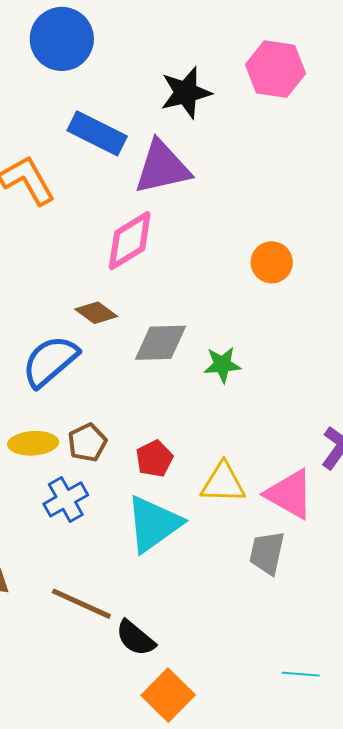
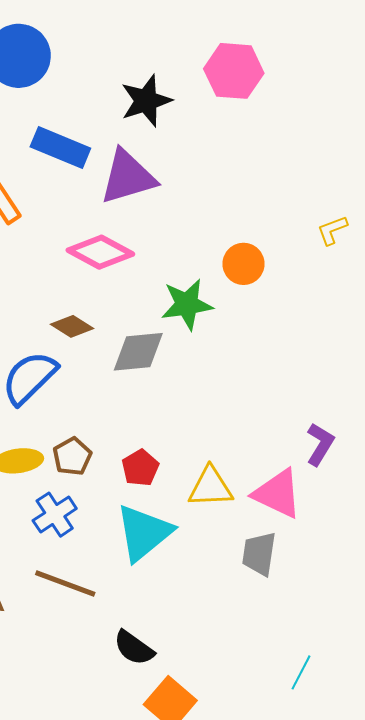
pink diamond: (130, 241) -> (100, 252), turned 64
green star: (222, 365) -> (187, 304), moved, size x1.4
brown line: (81, 604) -> (65, 583), moved
cyan line: (301, 674) -> (301, 672), turned -63

